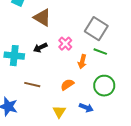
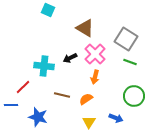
brown triangle: (42, 18) -> (85, 28), moved
pink cross: (65, 44) -> (95, 54), size x1.5
orange arrow: (82, 62) -> (95, 77), moved
orange semicircle: (67, 85) -> (86, 99), moved

